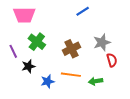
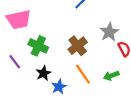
black star: (28, 66) -> (43, 73), moved
orange line: (71, 75) -> (83, 74), turned 60

